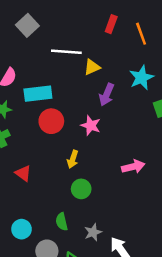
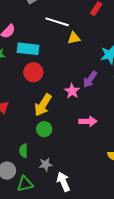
purple arrow: (107, 95) -> (90, 79), moved
pink star: (91, 125) -> (72, 91), moved
yellow arrow: (73, 159) -> (43, 105), size x1.6

